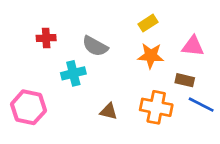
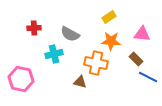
brown rectangle: (185, 80) -> (136, 59), turned 32
orange cross: (156, 107) -> (96, 63), moved

